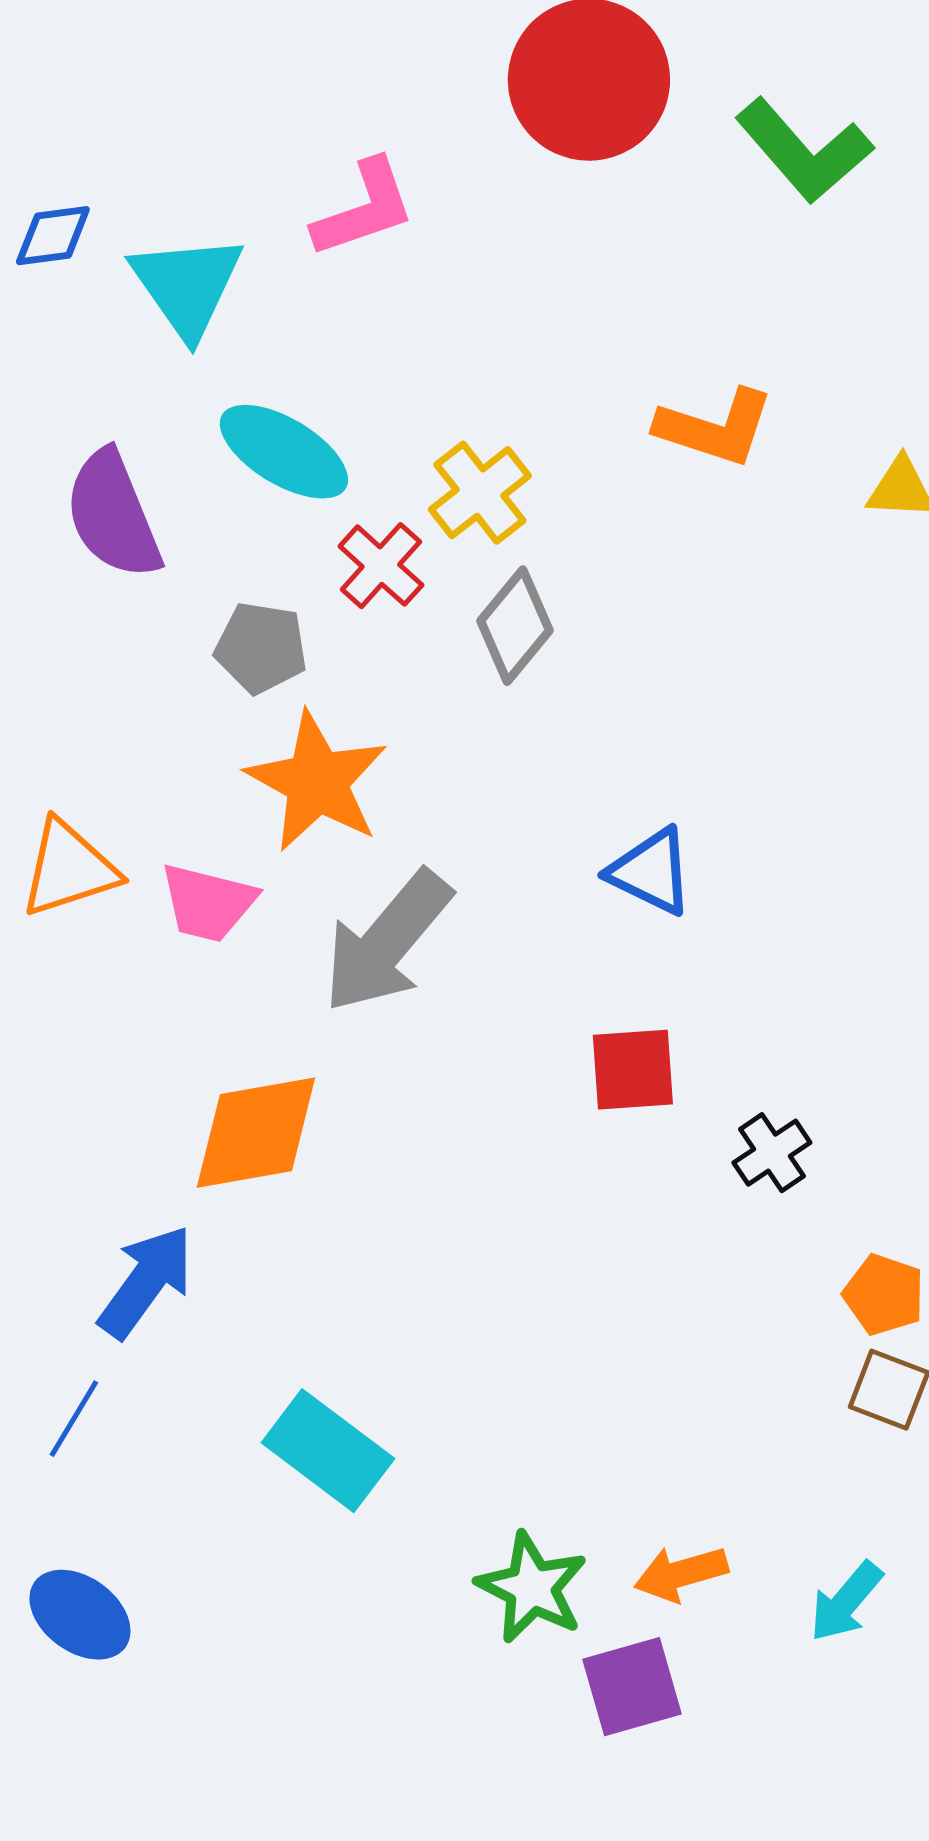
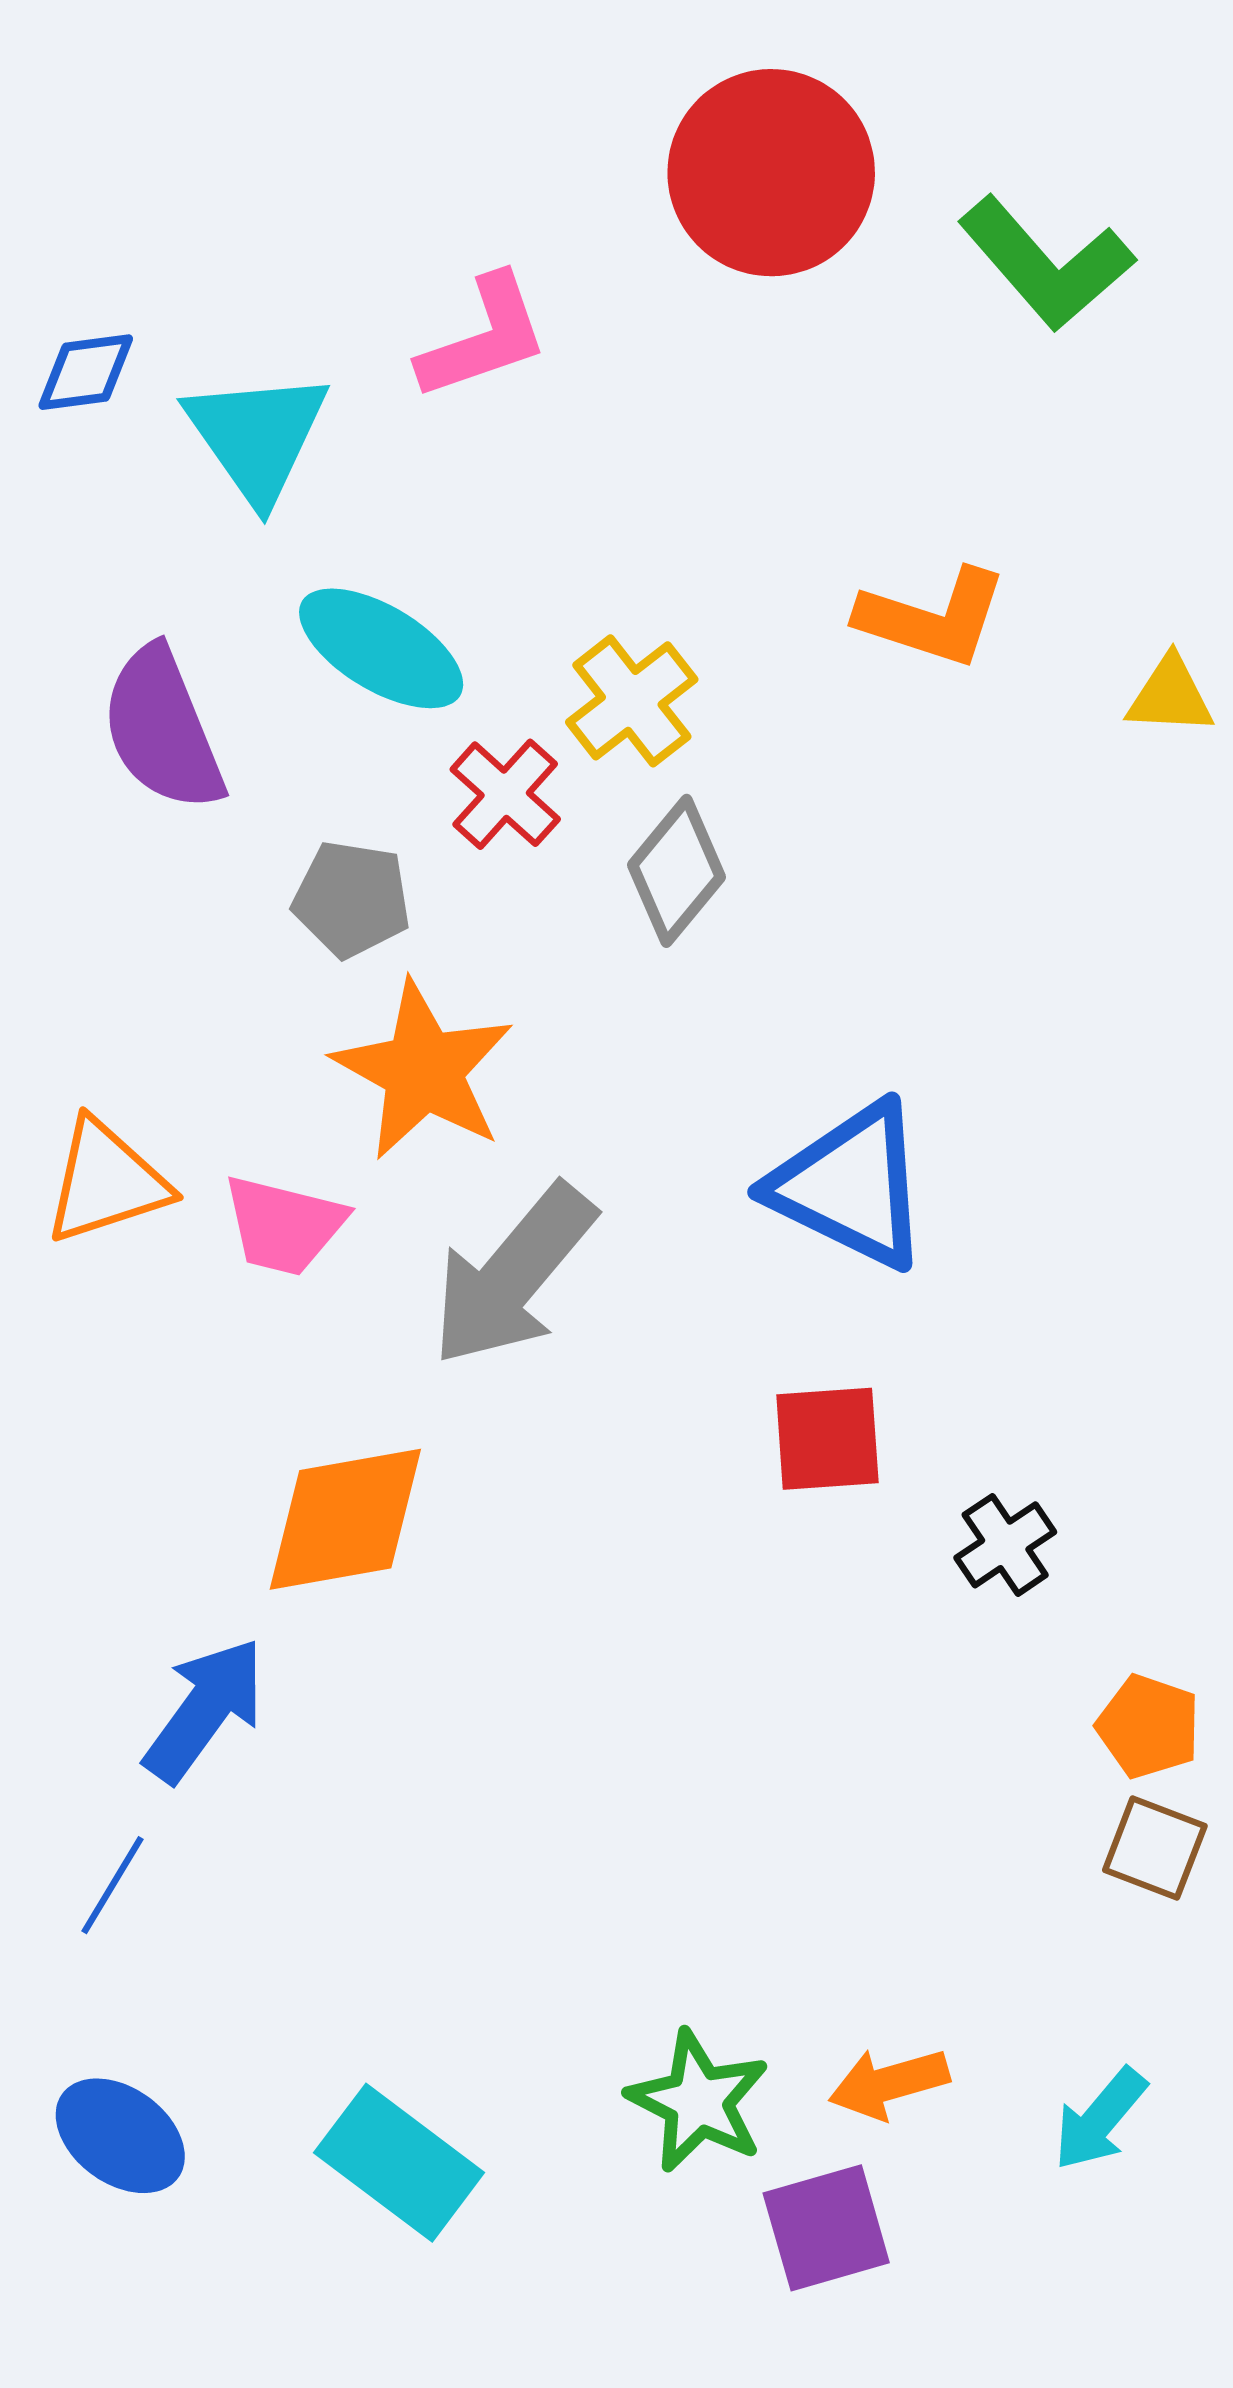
blue triangle: (651, 872) -> (850, 1186), size x1.5
cyan rectangle: (328, 1451) -> (399, 2163), moved

